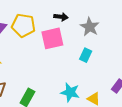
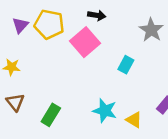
gray star: (90, 27) -> (151, 30), moved
pink square: (52, 38) -> (85, 42), turned -30

